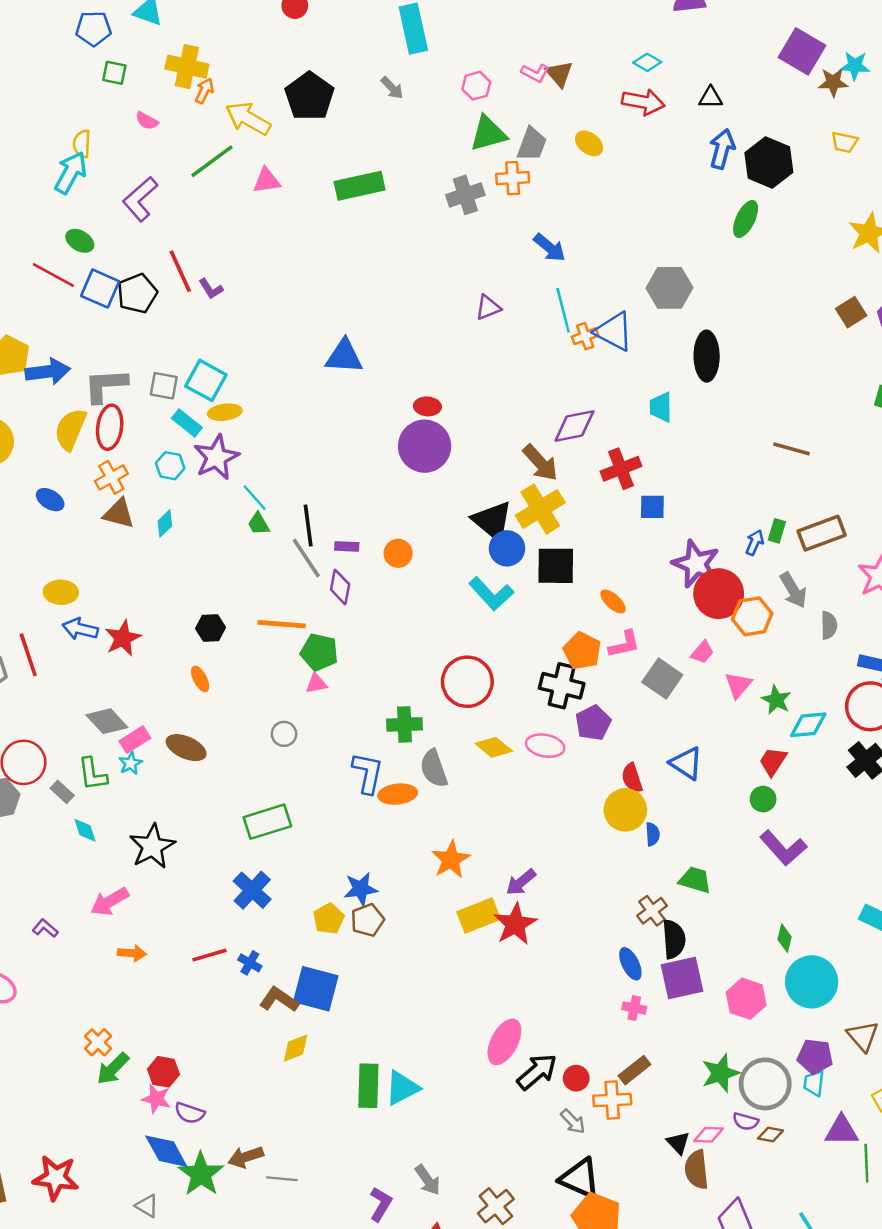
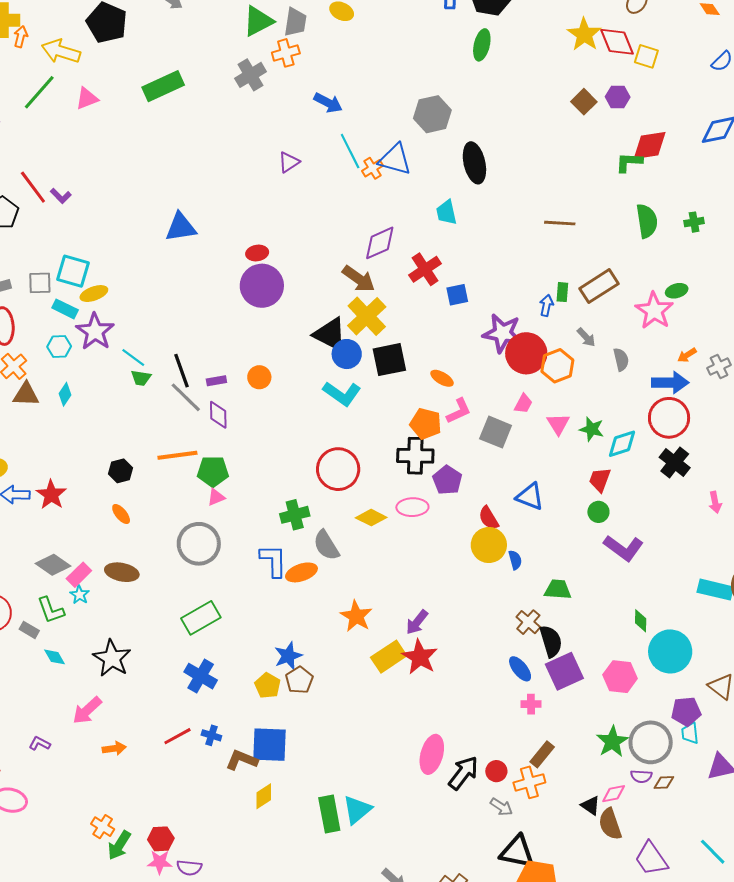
green trapezoid: (259, 524) -> (141, 378), turned -40
gray arrow: (793, 590) -> (586, 337), size x0.7
gray circle: (284, 734) -> (199, 544), size x2.0

